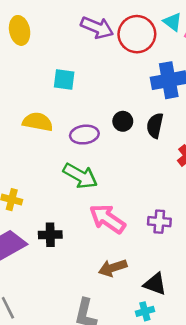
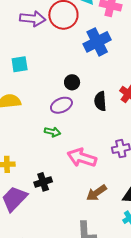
black semicircle: (155, 126) -> (100, 101), moved
purple ellipse: (84, 135) -> (61, 105), moved
green arrow: (80, 176) -> (52, 132), size x0.6

